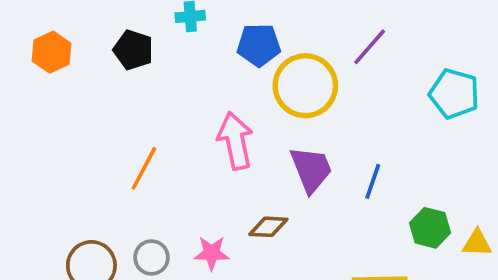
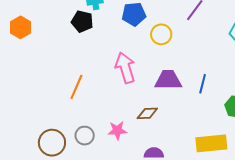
black pentagon: (133, 50) -> (82, 21), moved
yellow circle: (305, 86) -> (161, 34), size x0.6
purple trapezoid: (311, 169) -> (168, 80), turned -64

